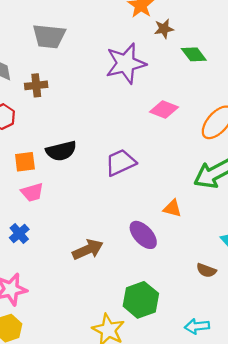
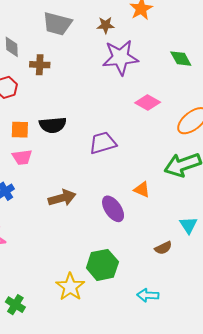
brown star: (164, 29) -> (106, 25), moved
brown arrow: (88, 249) -> (62, 198), moved
brown semicircle: (206, 270) -> (163, 248), turned -54

